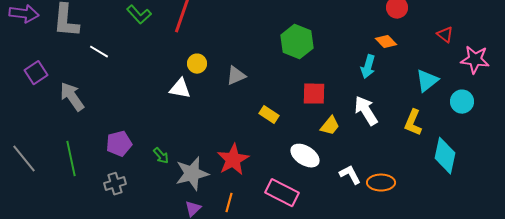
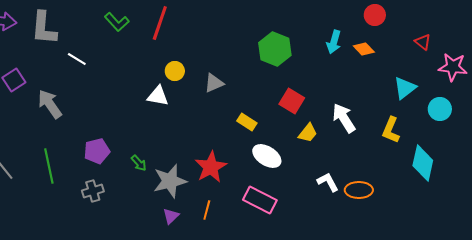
cyan arrow: (368, 67) -> (334, 42), moved
red square: (314, 94) -> (292, 101), turned 30
white ellipse: (305, 156) -> (267, 156), moved

